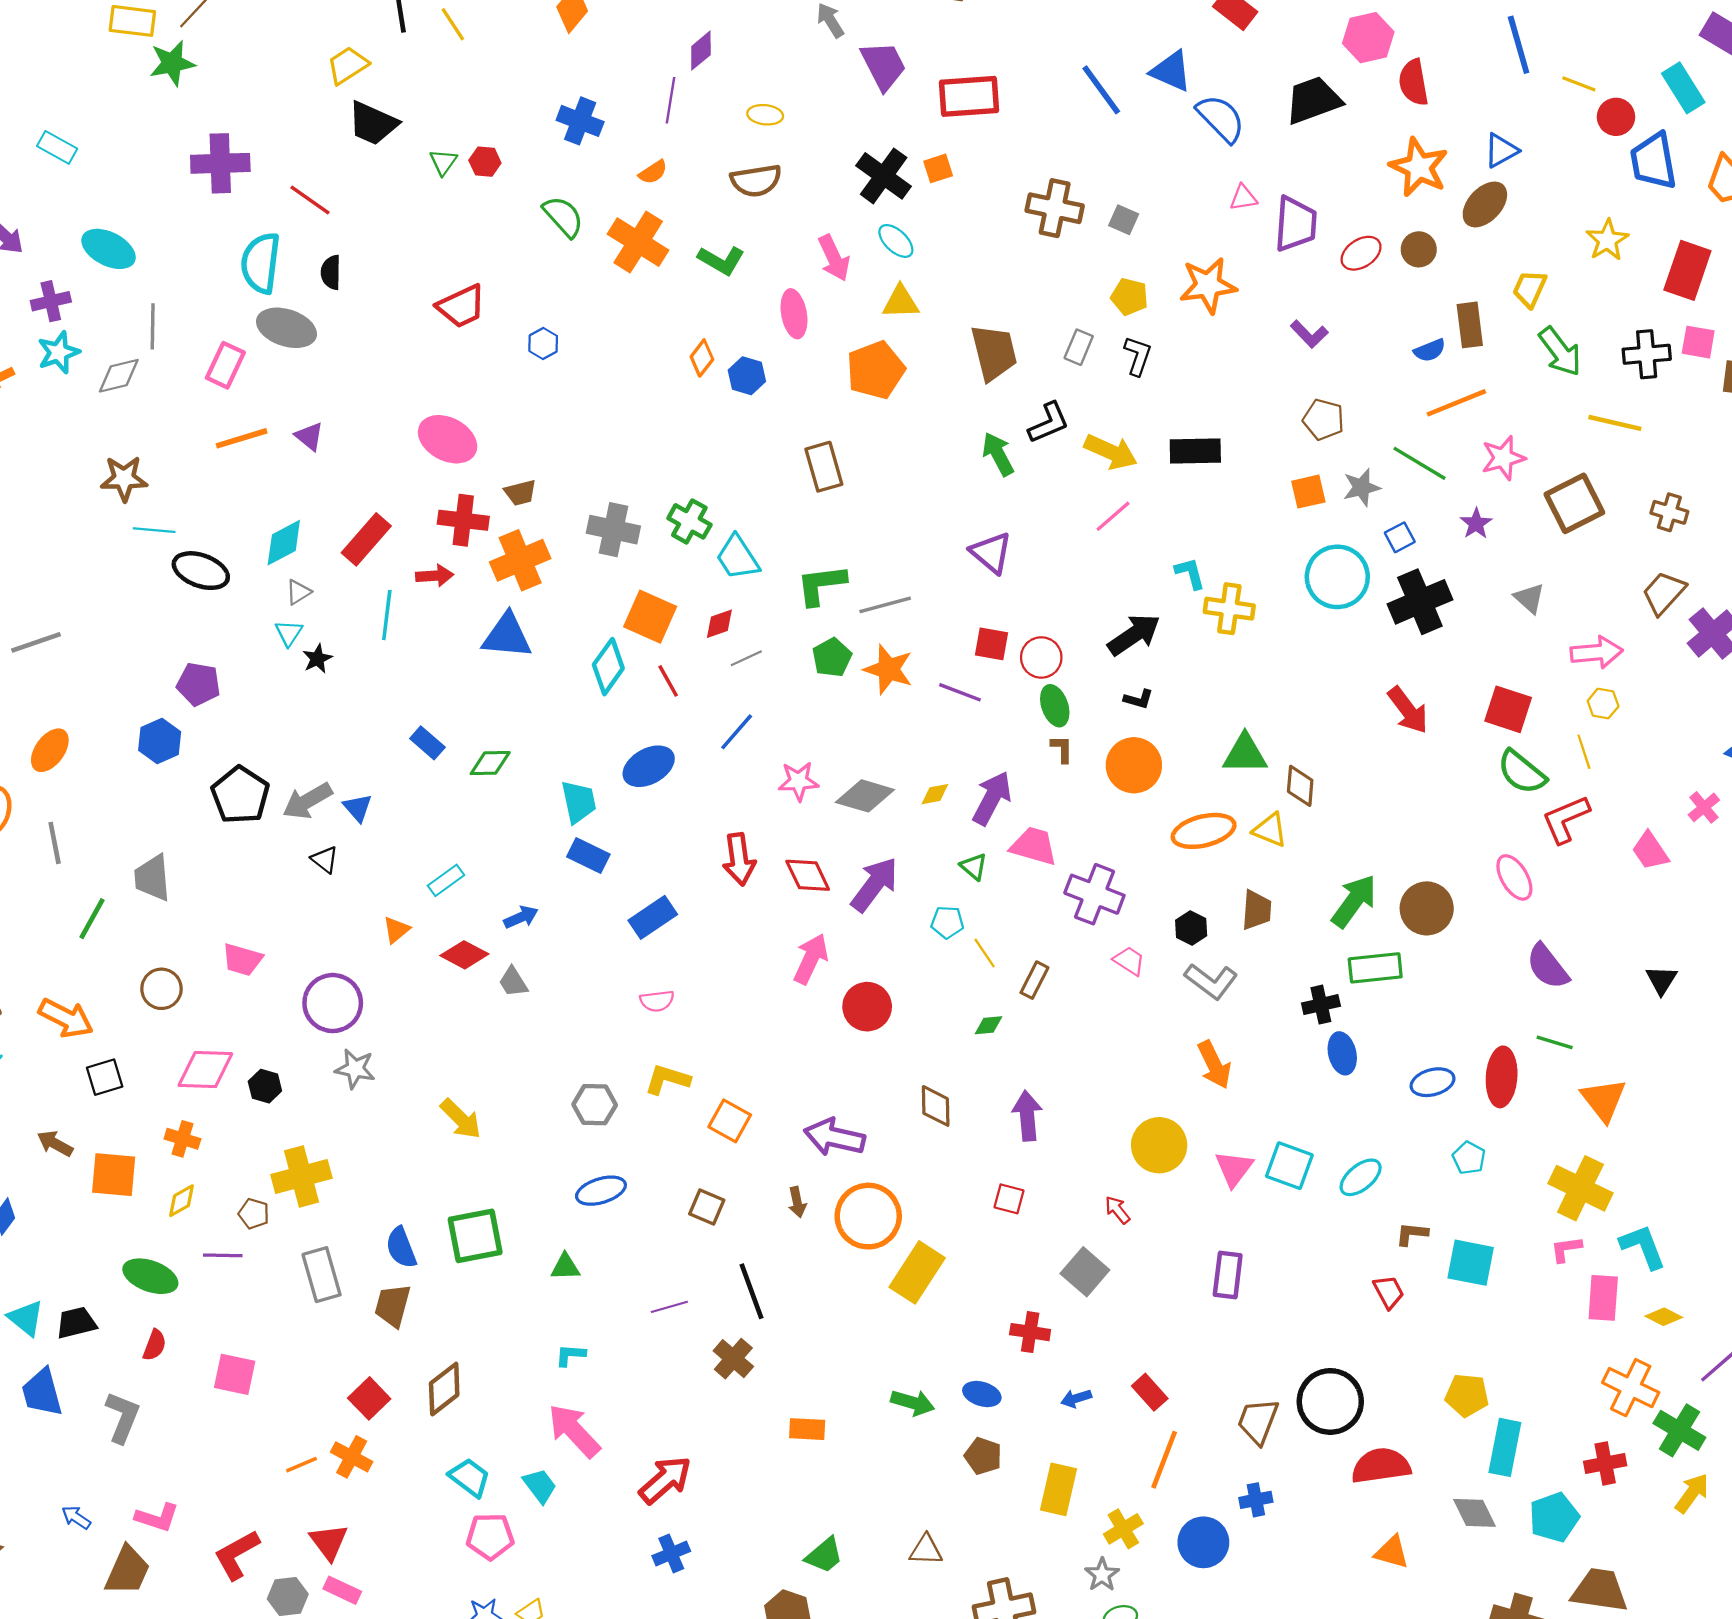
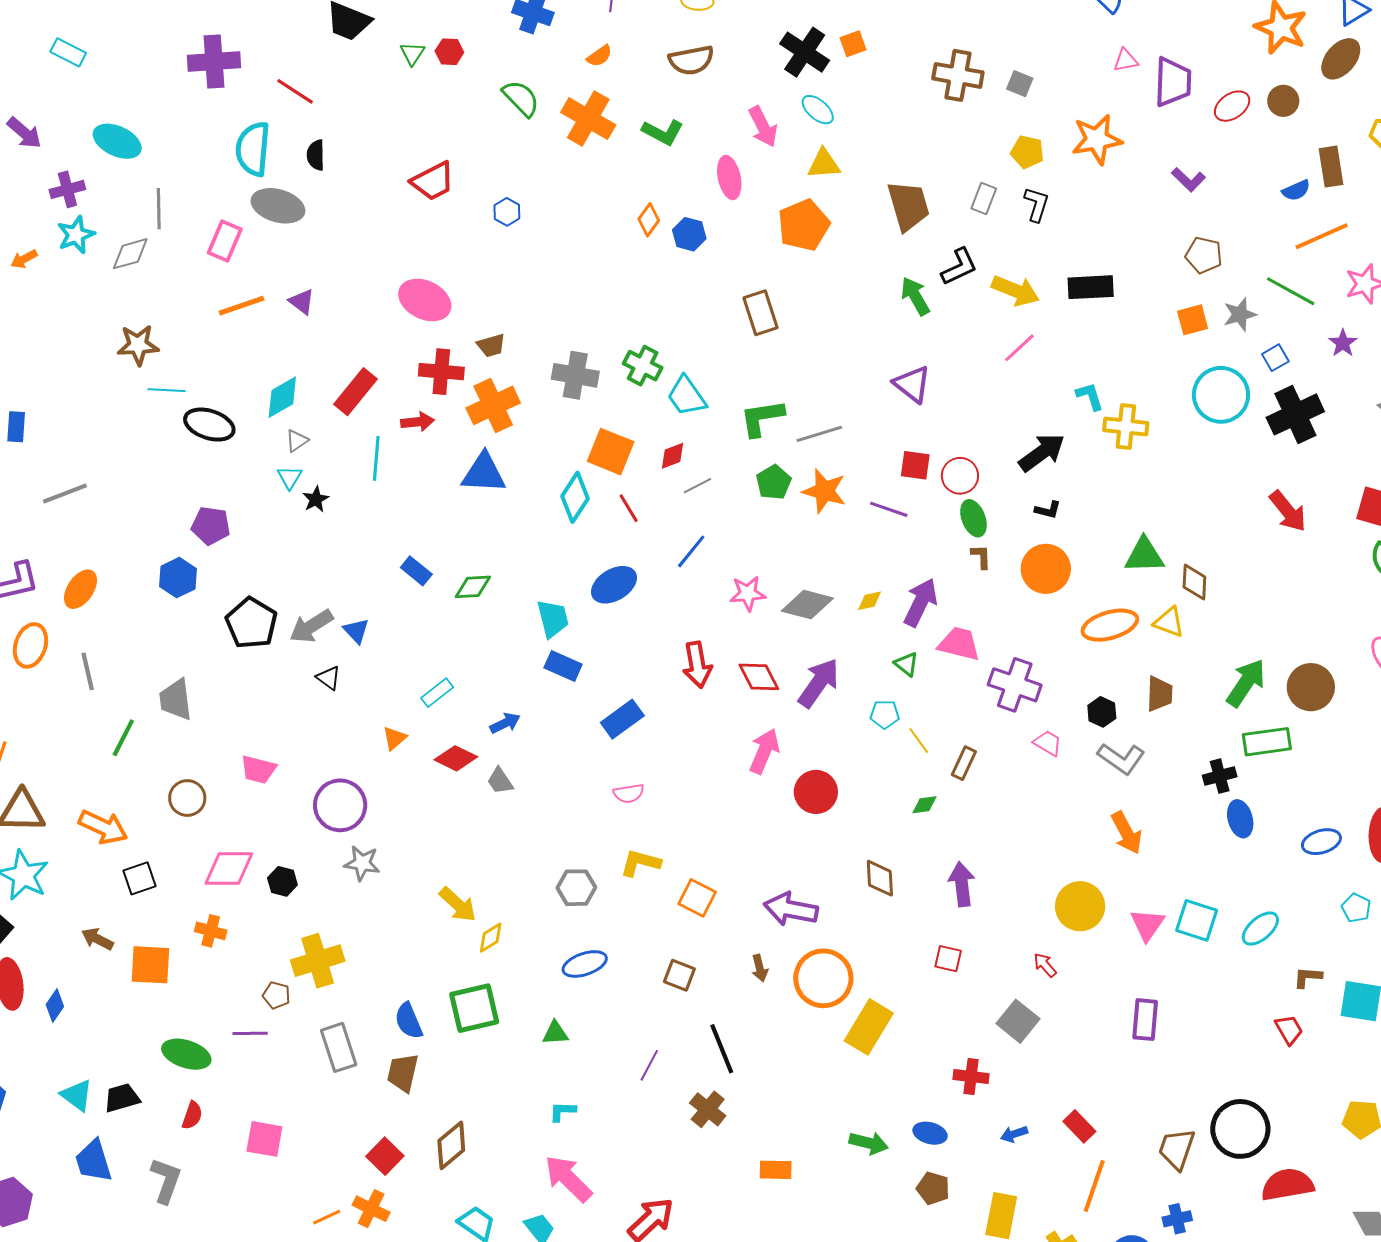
yellow diamond: (182, 1201) -> (491, 938), moved
purple line: (669, 1307) -> (649, 1065), turned -44

